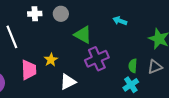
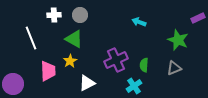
green triangle: (83, 35) -> (74, 39), moved
green semicircle: (133, 66) -> (144, 65), moved
cyan cross: (131, 85) -> (134, 86), moved

